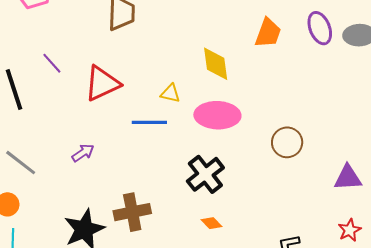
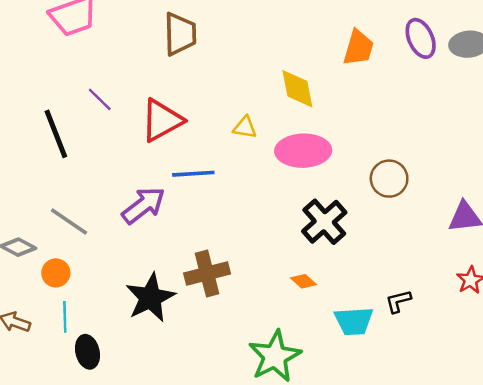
blue line: (149, 122) -> (193, 174), moved
purple arrow: (83, 153) -> (143, 205), size x1.6
black cross: (205, 174) -> (324, 222), moved

